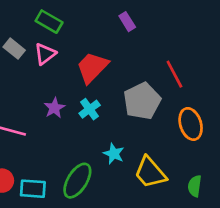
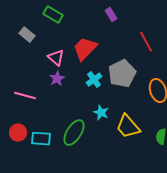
pink triangle: (45, 54) -> (56, 58), moved, turned -42
red line: (174, 74) -> (146, 42), moved
cyan cross: (90, 109) -> (94, 80), moved

